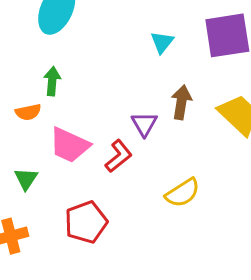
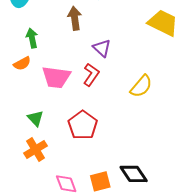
brown arrow: (181, 102) -> (75, 18), moved
green triangle: (26, 179) -> (35, 118), moved

